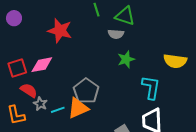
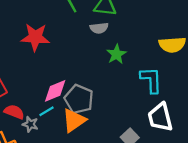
pink diamond: (42, 65) -> (55, 91), moved
cyan line: (58, 110) -> (46, 111), moved

